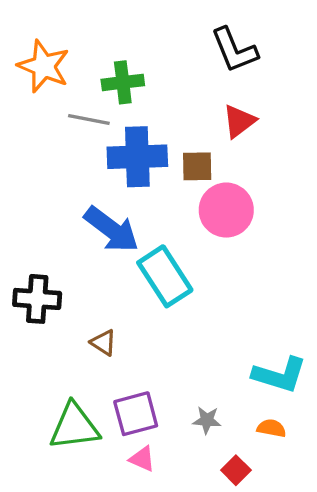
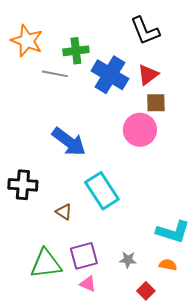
blue cross: (137, 157) -> (110, 75), moved, turned 33
brown square: (197, 166) -> (156, 103), moved
cyan rectangle: (165, 276) -> (102, 191), moved

